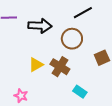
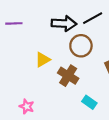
black arrow: (40, 26) -> (64, 23), moved
yellow triangle: (36, 65) -> (43, 60), moved

